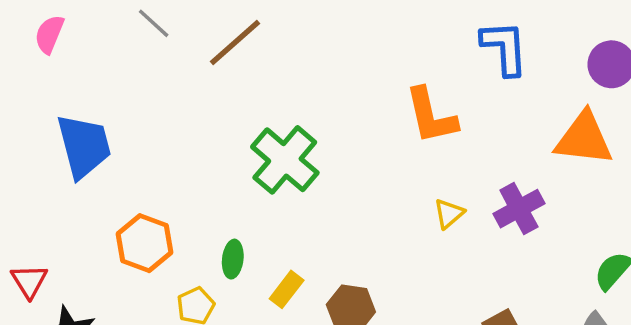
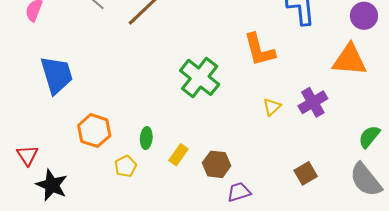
green cross: (285, 160) -> (200, 77), moved

